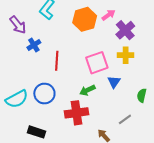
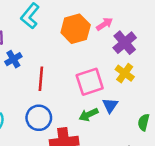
yellow cross: (126, 55) -> (125, 73), turned 35
green arrow: (87, 90) -> (89, 115), moved
blue circle: (44, 94) -> (39, 118), moved

